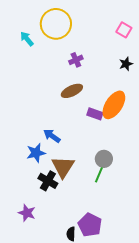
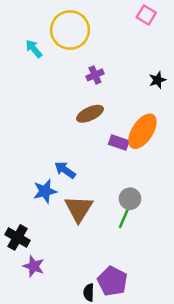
pink square: (124, 30) -> (146, 15), moved
black cross: (48, 181) -> (17, 237), moved

